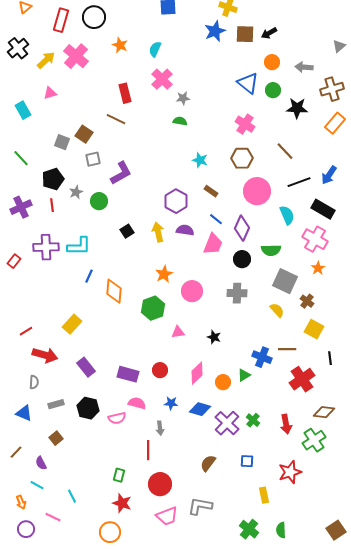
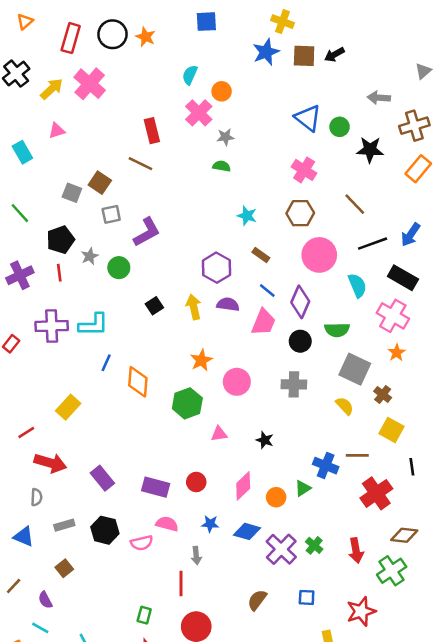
orange star: (120, 45) -> (145, 37), moved
orange circle: (272, 62) -> (222, 91), moved
yellow rectangle: (72, 324) -> (68, 407), moved

